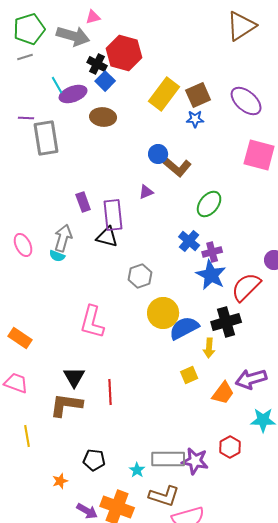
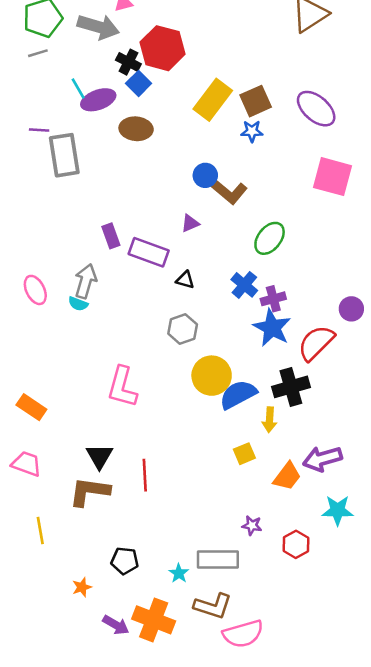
purple rectangle: (113, 215) -> (149, 252), turned -64
black triangle: (107, 237) -> (185, 280), moved, size x0.7
purple star: (195, 461) -> (252, 525), moved, size x0.6

